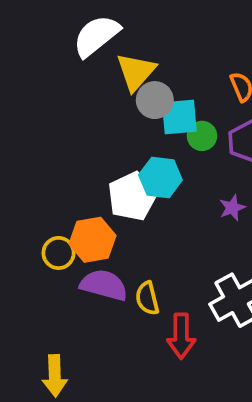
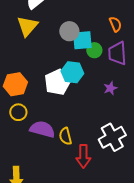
yellow triangle: (136, 72) -> (27, 26), moved
orange hexagon: (93, 240) -> (15, 84), moved

